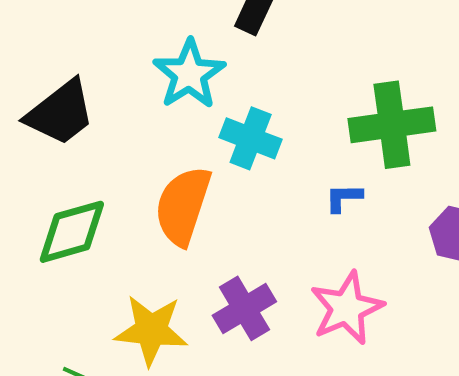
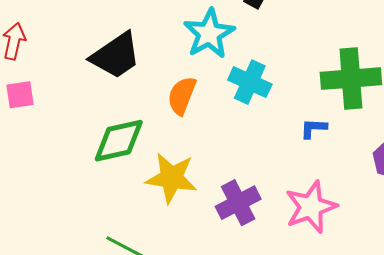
orange semicircle: (183, 206) -> (182, 96), moved, size x0.7
yellow star: (151, 330) -> (171, 178), moved

